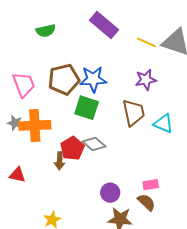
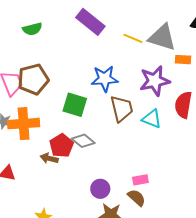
blue star: (93, 79) -> (105, 79), moved
brown pentagon: (64, 80) -> (33, 79), moved
purple star: (146, 80) -> (155, 81), moved, size x1.4
brown arrow: (60, 161) -> (49, 158), turned 102

